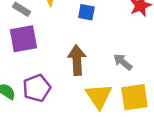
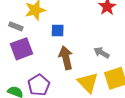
blue square: (86, 12) -> (58, 31), moved

